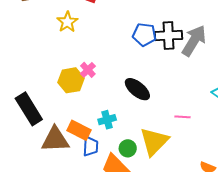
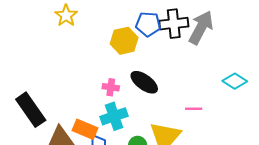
pink cross: (88, 70) -> (111, 87), moved, turned -35
yellow hexagon: (71, 80) -> (124, 41), moved
cyan cross: (107, 120) -> (114, 116), size x1.4

